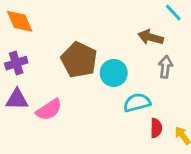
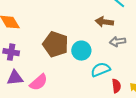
purple cross: (16, 63) -> (11, 52), turned 35
gray arrow: (165, 67) -> (118, 42), turned -98

